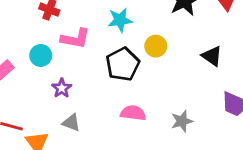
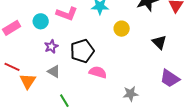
black pentagon: (123, 64) -> (82, 51), moved
gray star: (182, 121) -> (131, 94), moved

